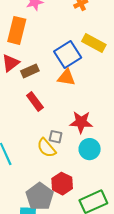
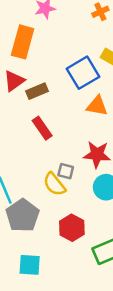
orange triangle: (66, 77) -> (97, 106), moved
gray pentagon: (40, 196) -> (23, 215), moved

